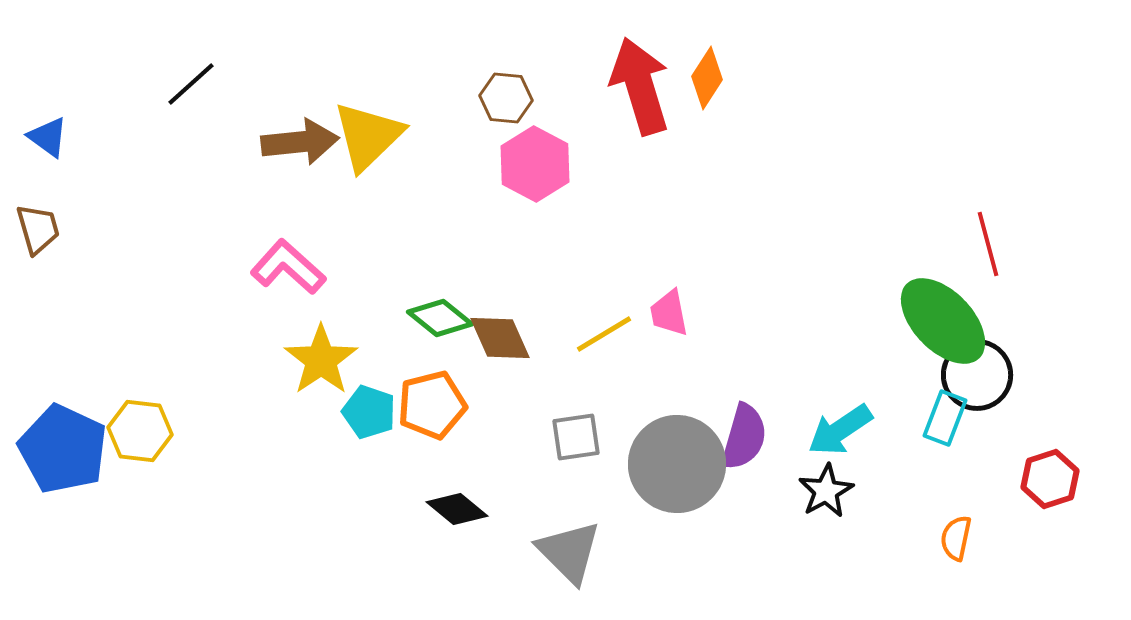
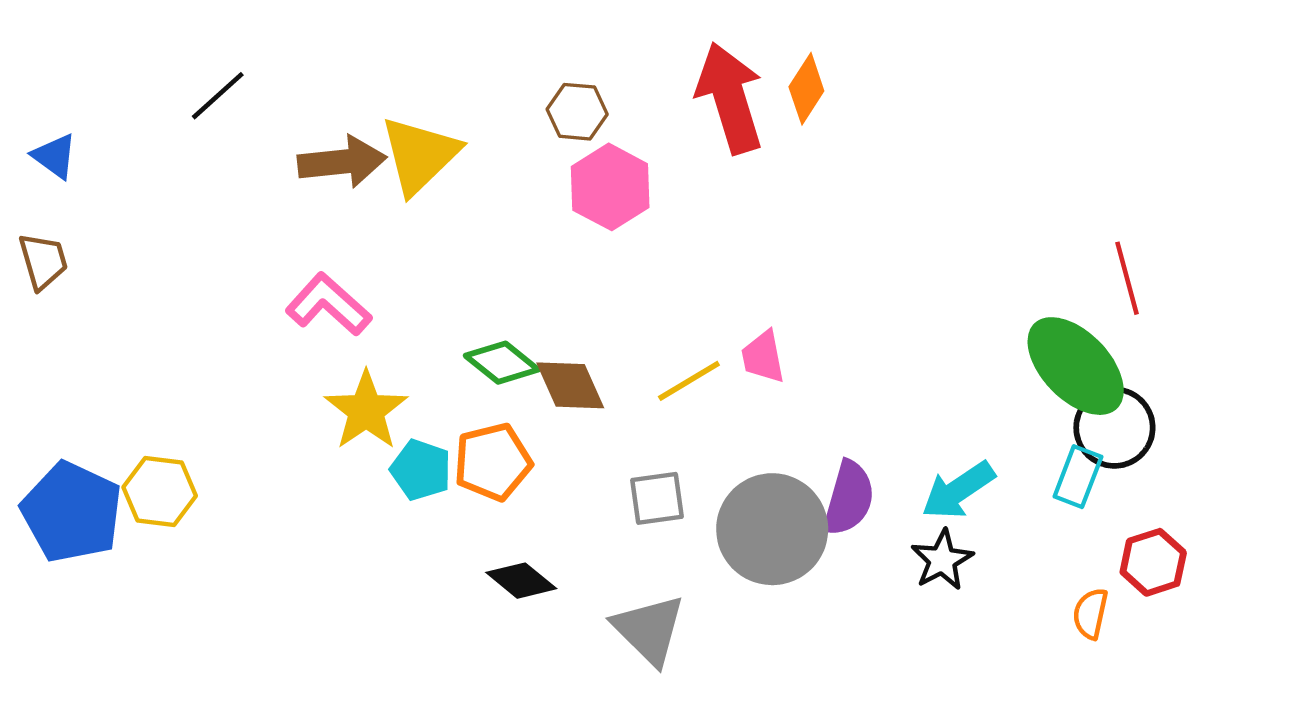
red hexagon: (1050, 479) -> (1153, 562), moved

